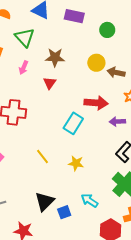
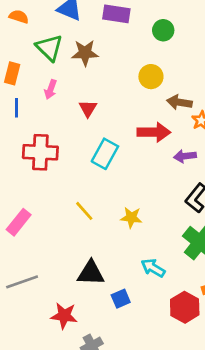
brown star: (55, 57) -> (85, 53), moved
brown arrow: (116, 72) -> (179, 102), moved
cyan rectangle: (73, 123) -> (105, 154), moved
black triangle: (44, 201) -> (91, 273), turned 50
blue square: (64, 212) -> (121, 299), moved

